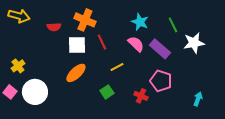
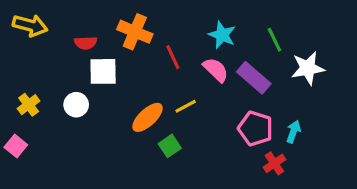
red line: (102, 42) -> (173, 57), moved
white square: (77, 45) -> (103, 71), moved
orange ellipse: (76, 73) -> (148, 117), moved
white circle: (35, 92) -> (76, 105), moved, size x0.6
red cross: (141, 96) -> (274, 163), moved, turned 32
cyan arrow: (198, 99) -> (293, 132), moved

